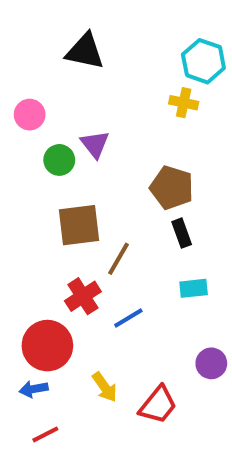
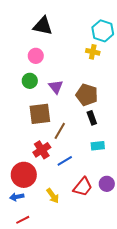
pink circle: (30, 115) -> (36, 56), moved
purple triangle: (95, 144) -> (56, 87), moved
red trapezoid: (158, 405) -> (83, 187), moved

